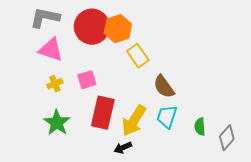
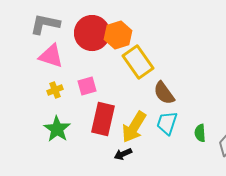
yellow rectangle: (138, 56) -> (138, 62), size x1.4

